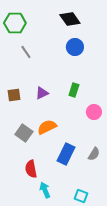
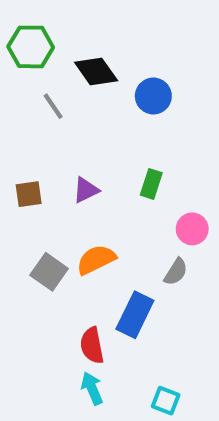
black diamond: (70, 19) -> (96, 71), moved
gray semicircle: (94, 154) -> (176, 272), moved
red semicircle: (31, 169) -> (92, 345), moved

